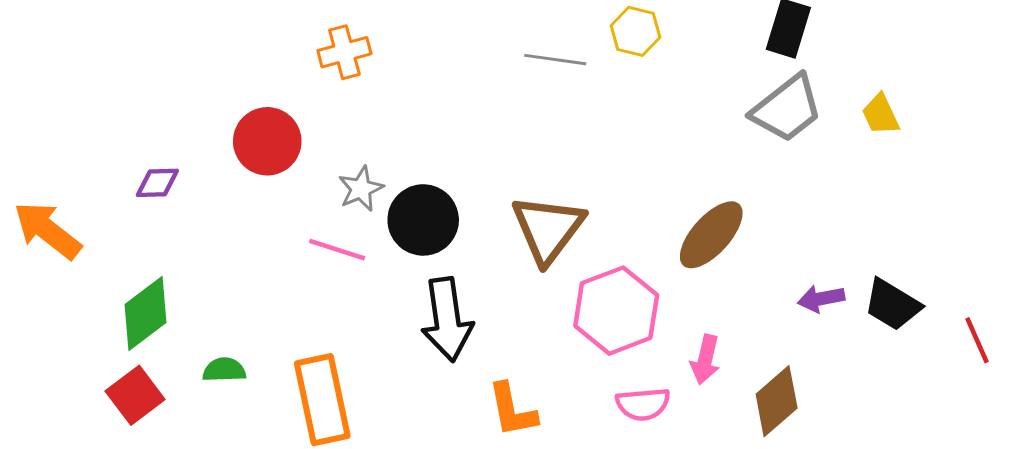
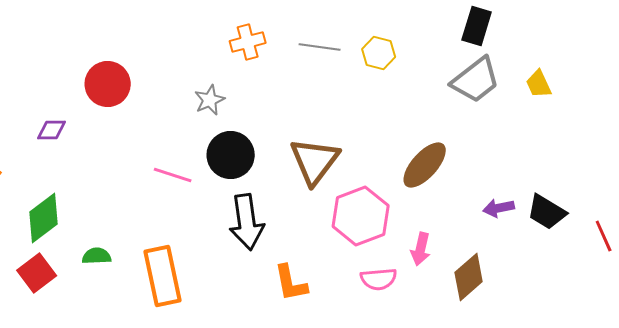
yellow hexagon: (635, 31) -> (379, 53), moved
orange cross: (344, 52) -> (248, 42), moved
red circle: (267, 141) -> (108, 84), moved
gray star: (361, 189) -> (210, 100), moved

